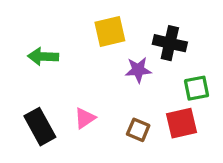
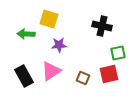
yellow square: (110, 31) -> (49, 19), moved, turned 30
purple star: (138, 70) -> (59, 45), moved
pink triangle: (85, 118) -> (51, 71), size x1.5

